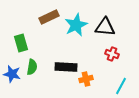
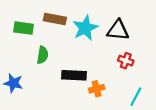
brown rectangle: (49, 17) -> (55, 19), turned 36
green rectangle: (21, 43) -> (23, 28), moved, turned -66
green semicircle: (32, 67) -> (43, 55), moved

